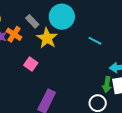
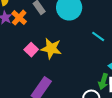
yellow star: (47, 38) -> (51, 49), moved, turned -30

